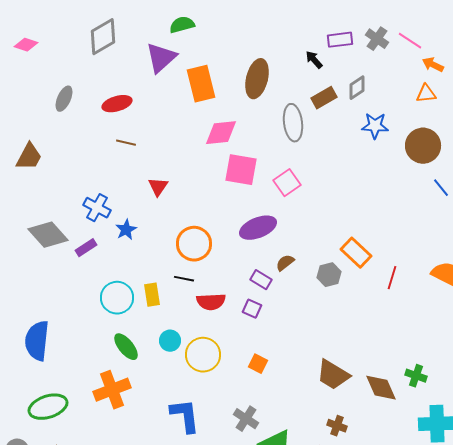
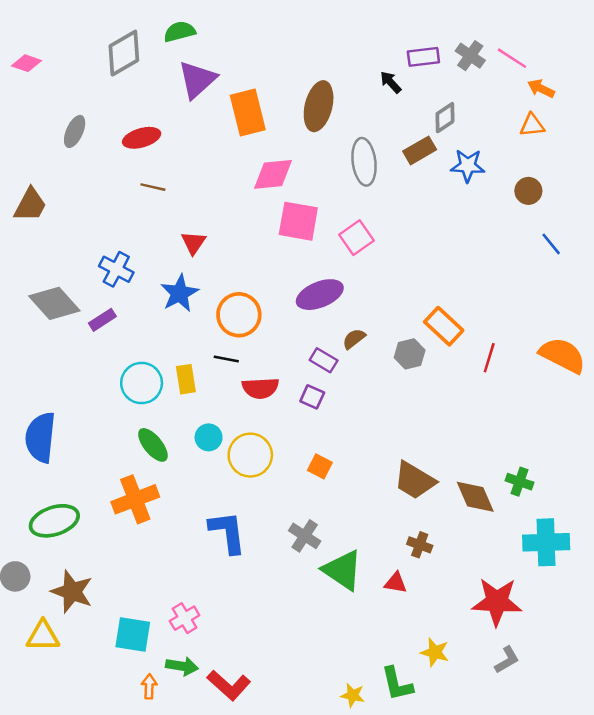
green semicircle: (182, 25) -> (179, 32), moved
brown rectangle: (324, 98) -> (420, 150), moved
brown circle: (423, 146) -> (528, 191), size x0.6
blue star: (126, 230) -> (179, 293), moved, size x1.4

